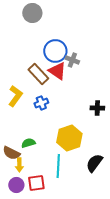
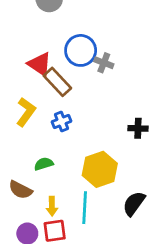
red triangle: (57, 71) -> (40, 64), moved
green semicircle: (28, 143) -> (44, 164), moved
yellow arrow: (19, 165) -> (52, 206), moved

